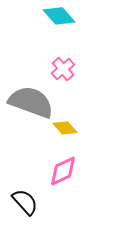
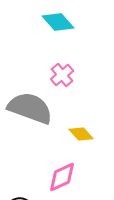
yellow diamond: (65, 128) -> (81, 134), moved

